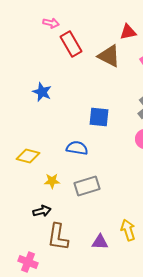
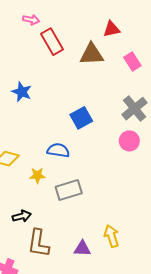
brown triangle: (109, 56) -> (92, 54), turned -30
blue square: (99, 117) -> (81, 118), turned -35
yellow star: (52, 181) -> (37, 175), moved

